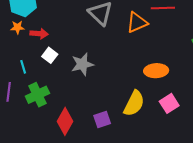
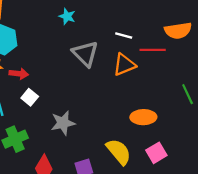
gray star: (82, 64) -> (63, 123), moved
yellow semicircle: (134, 103) -> (119, 152), turned -68

